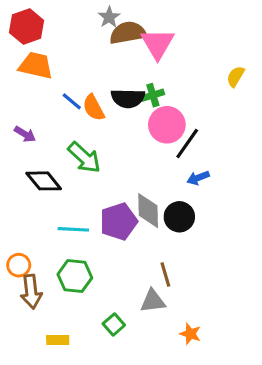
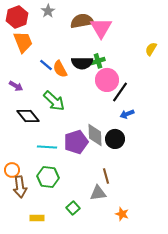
gray star: (109, 17) -> (48, 11), moved
orange trapezoid: (36, 66) -> (23, 42), turned 55

